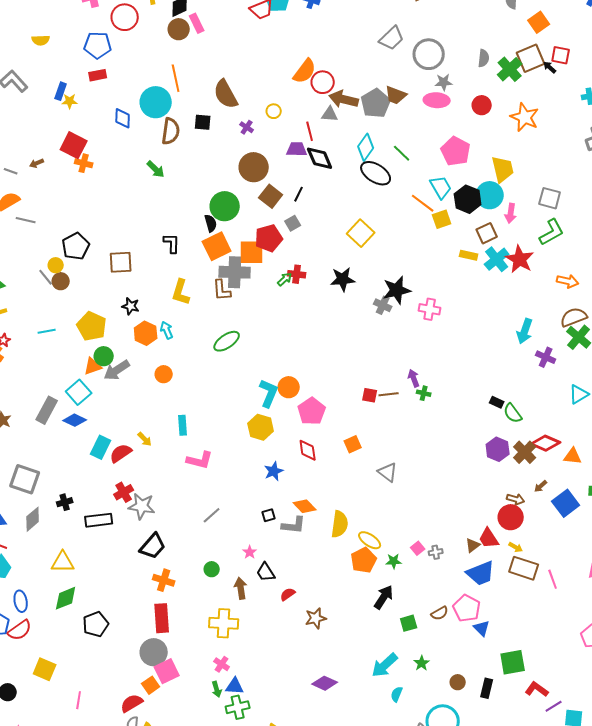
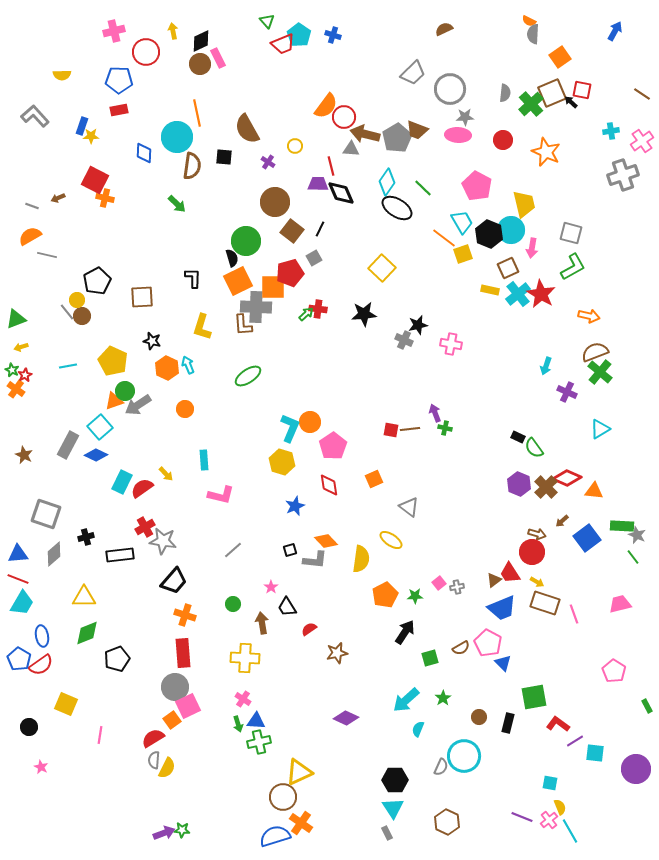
black star: (397, 290) -> (418, 325), size x0.7
cyan arrow: (525, 331) -> (546, 366), size x0.7
yellow ellipse: (370, 540) -> (391, 540), moved

